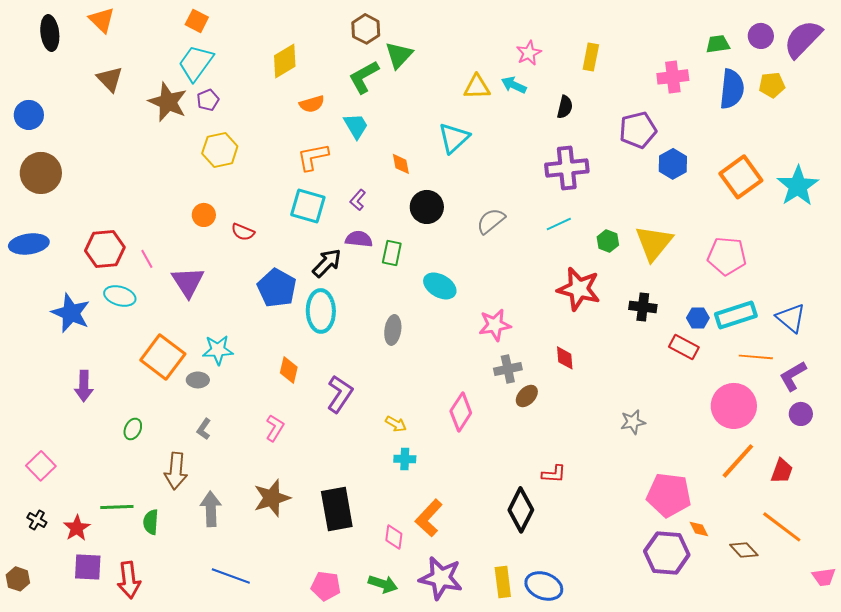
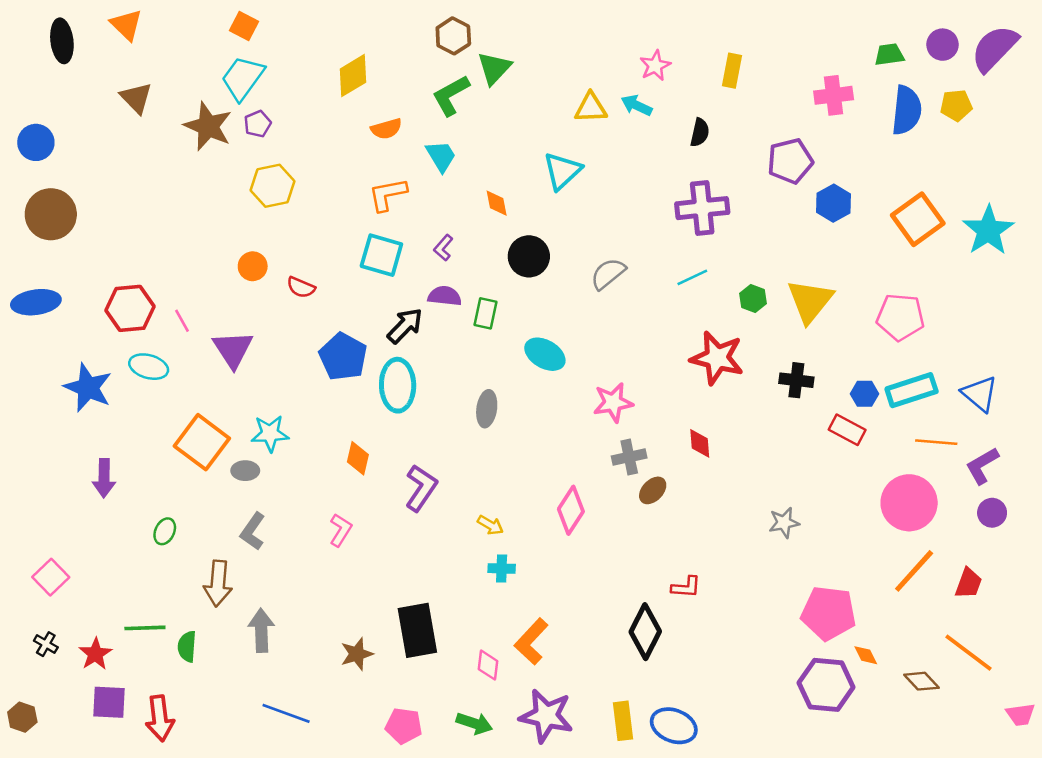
gray L-shape: (204, 429) -> (253, 531), size x1.4
brown star: (272, 498) -> (357, 654), moved, size x0.7

